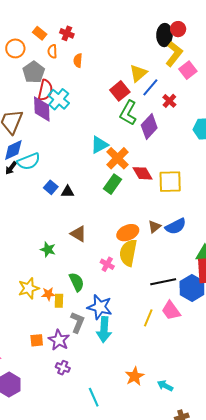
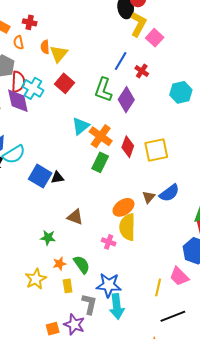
yellow triangle: (138, 73) -> (59, 54), moved
red square: (120, 91) -> (65, 83), moved
red diamond: (143, 173) -> (128, 147), turned 60
blue square: (51, 187) -> (40, 176), size x1.6
black line: (163, 282) -> (173, 316), moved
orange star: (48, 294) -> (59, 264), moved

